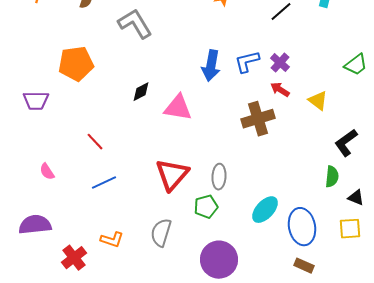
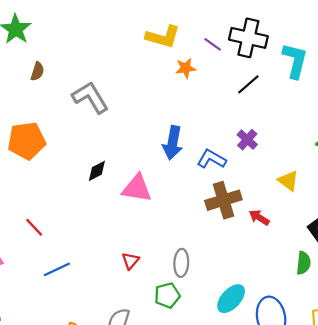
blue L-shape: (247, 62) -> (212, 159), moved, turned 44
red arrow: (280, 90) -> (259, 217), moved
red line: (95, 142) -> (34, 227), moved
red triangle: (172, 175) -> (130, 261), size x0.5

